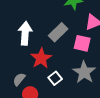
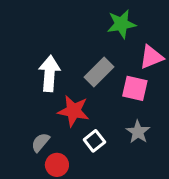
red star: (41, 58) -> (73, 111), turned -30
gray star: (84, 72) -> (138, 132), size x0.7

